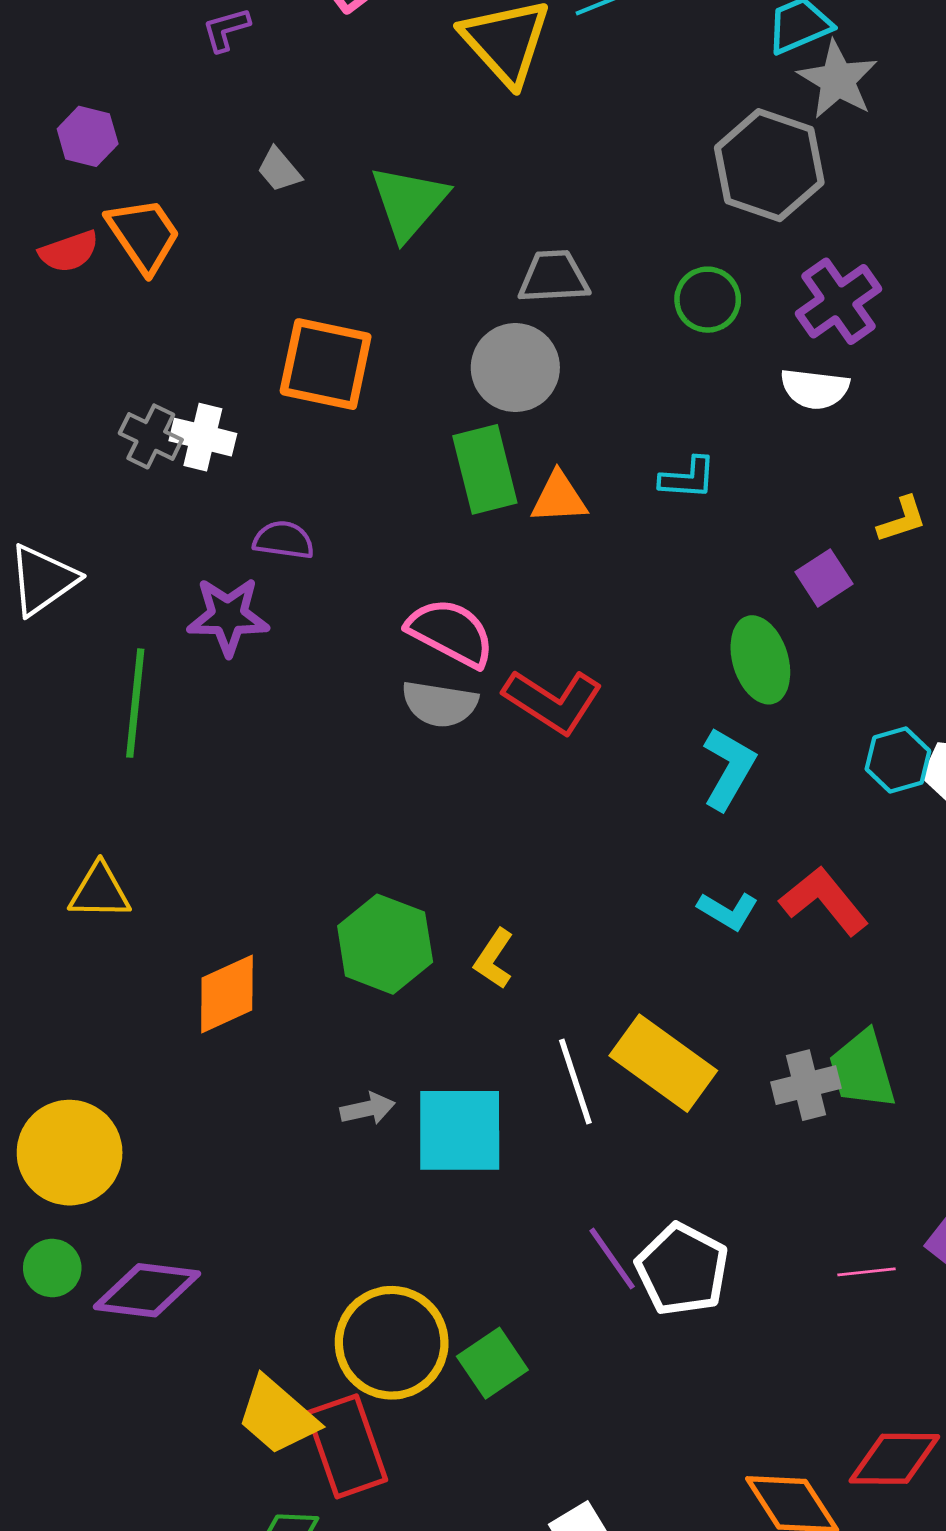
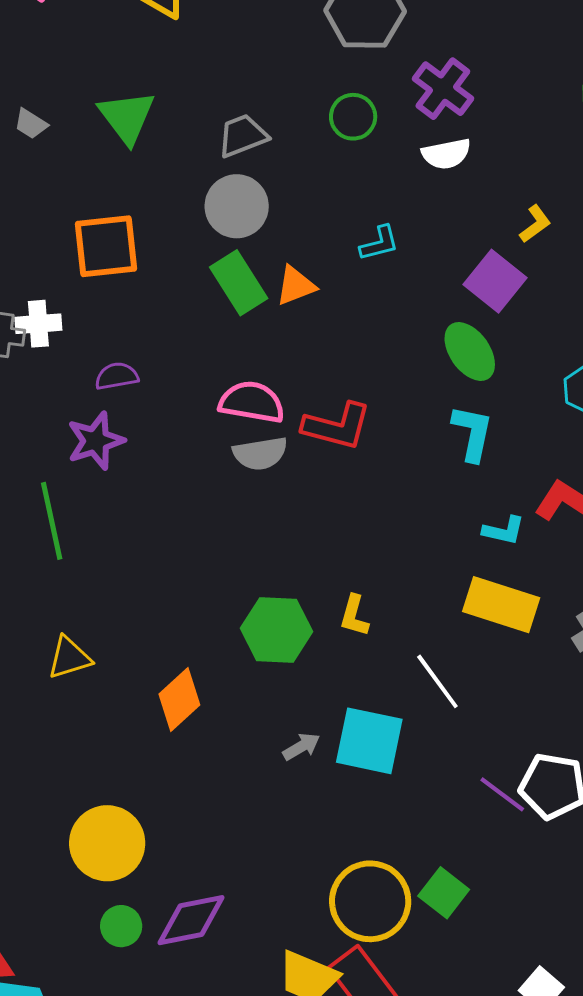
purple square: (824, 578) -> (495, 281), size x1.5
yellow rectangle: (663, 1063) -> (501, 605), moved
cyan square: (460, 1130) -> (369, 741), turned 30

